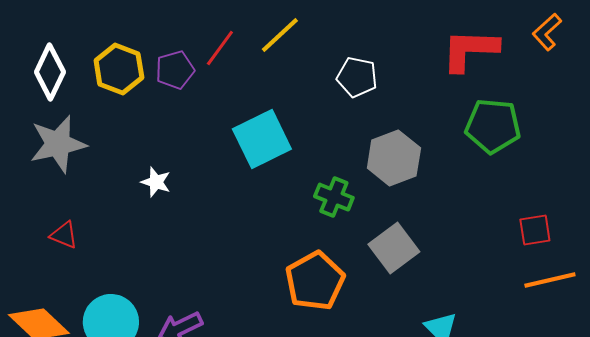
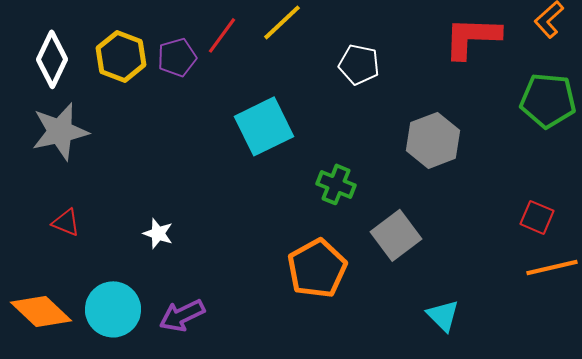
green pentagon: (493, 126) -> (548, 100), moved
gray hexagon: (394, 158) -> (433, 140), moved
white star: (156, 182) -> (158, 233), moved
red square: (535, 230) -> (537, 217), turned 32

